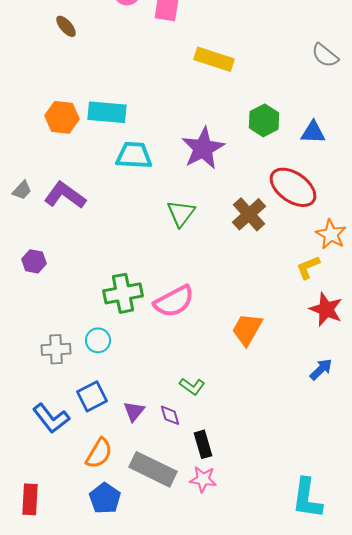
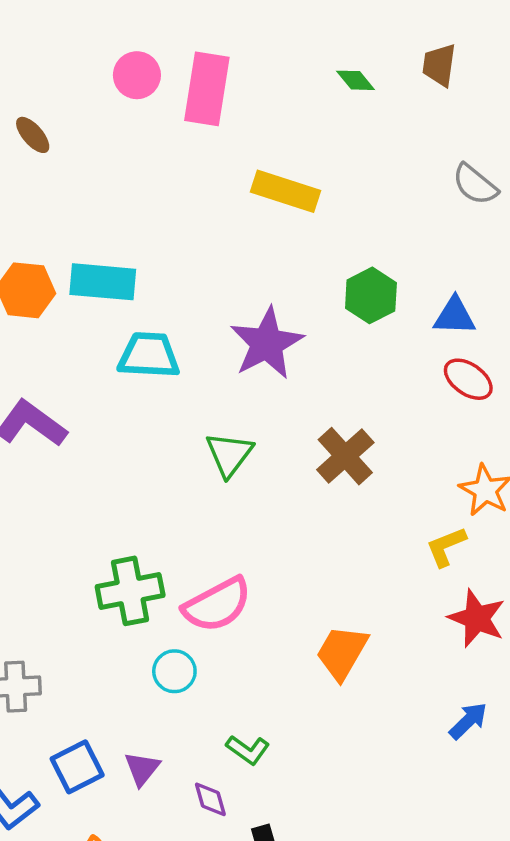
red ellipse: (293, 187) -> (468, 379), moved, size x0.6
cyan circle: (98, 340) -> (174, 671), moved
purple triangle: (134, 411) -> (142, 769), moved

